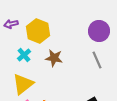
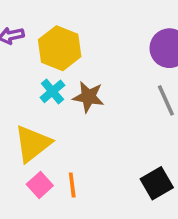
cyan cross: (24, 55) -> (52, 91), moved

